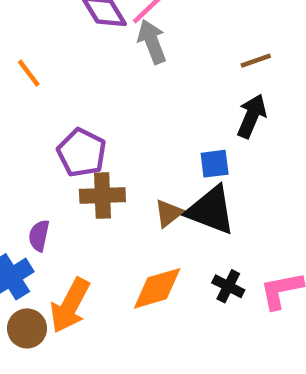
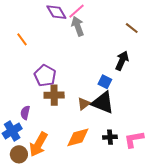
brown line: (256, 61) -> (132, 28), moved, turned 56
blue square: (215, 164) -> (105, 82), turned 32
black cross: (228, 286) -> (110, 137), turned -32

